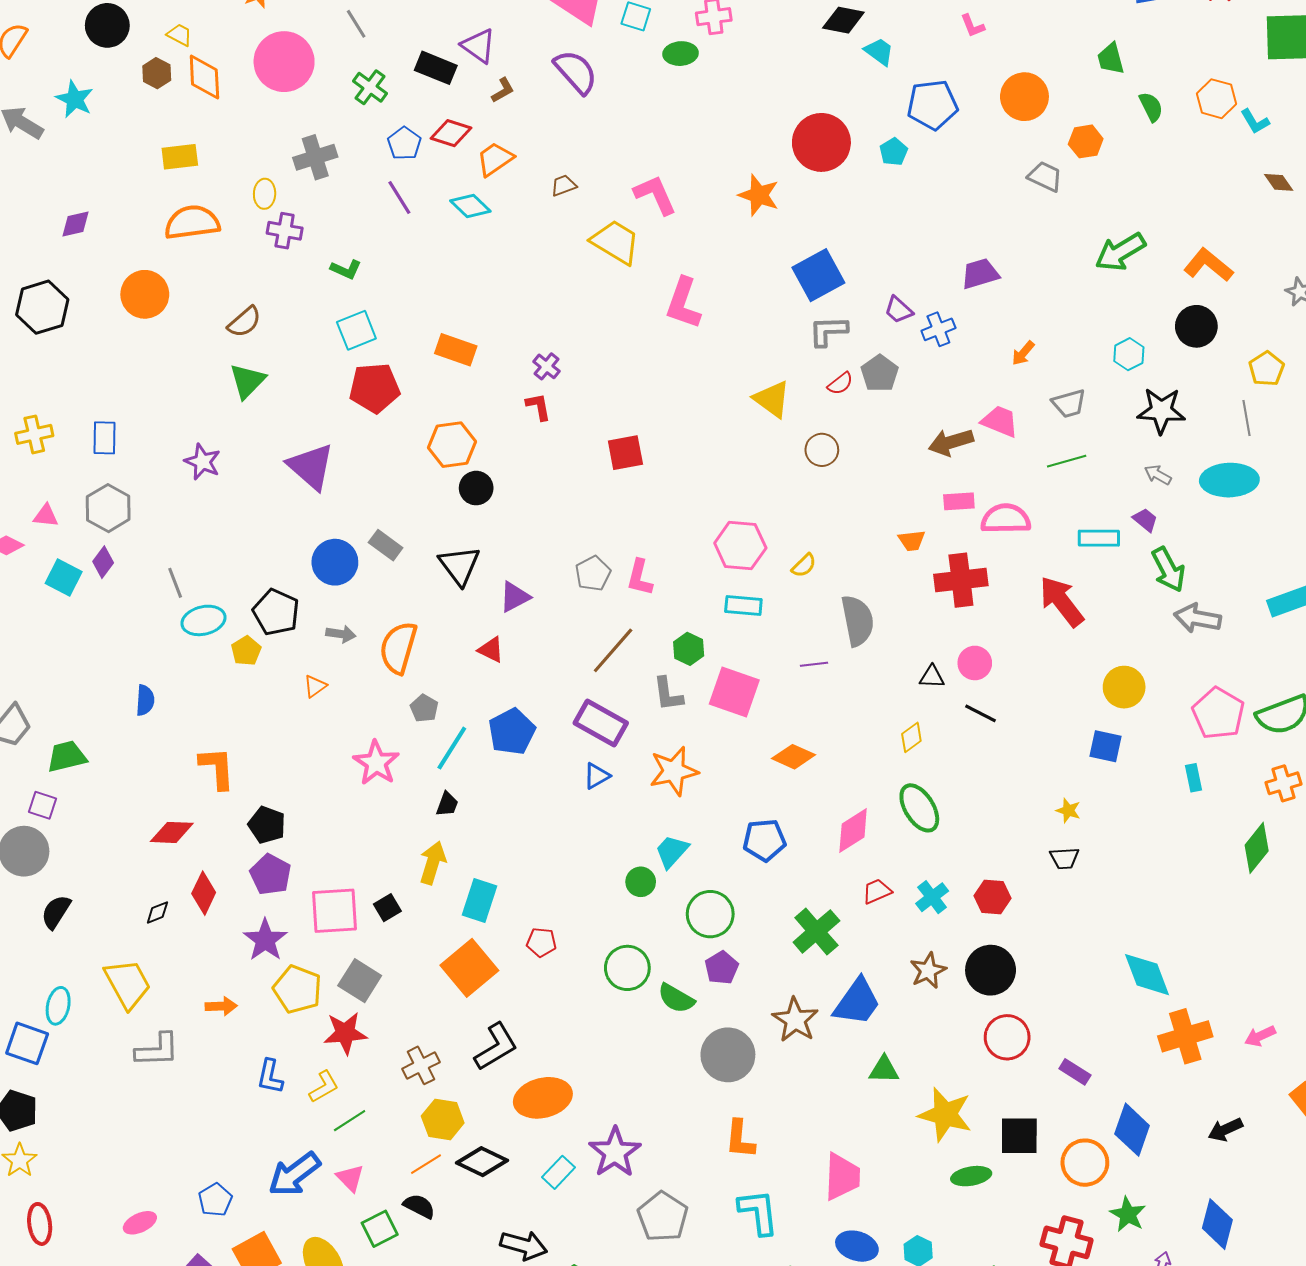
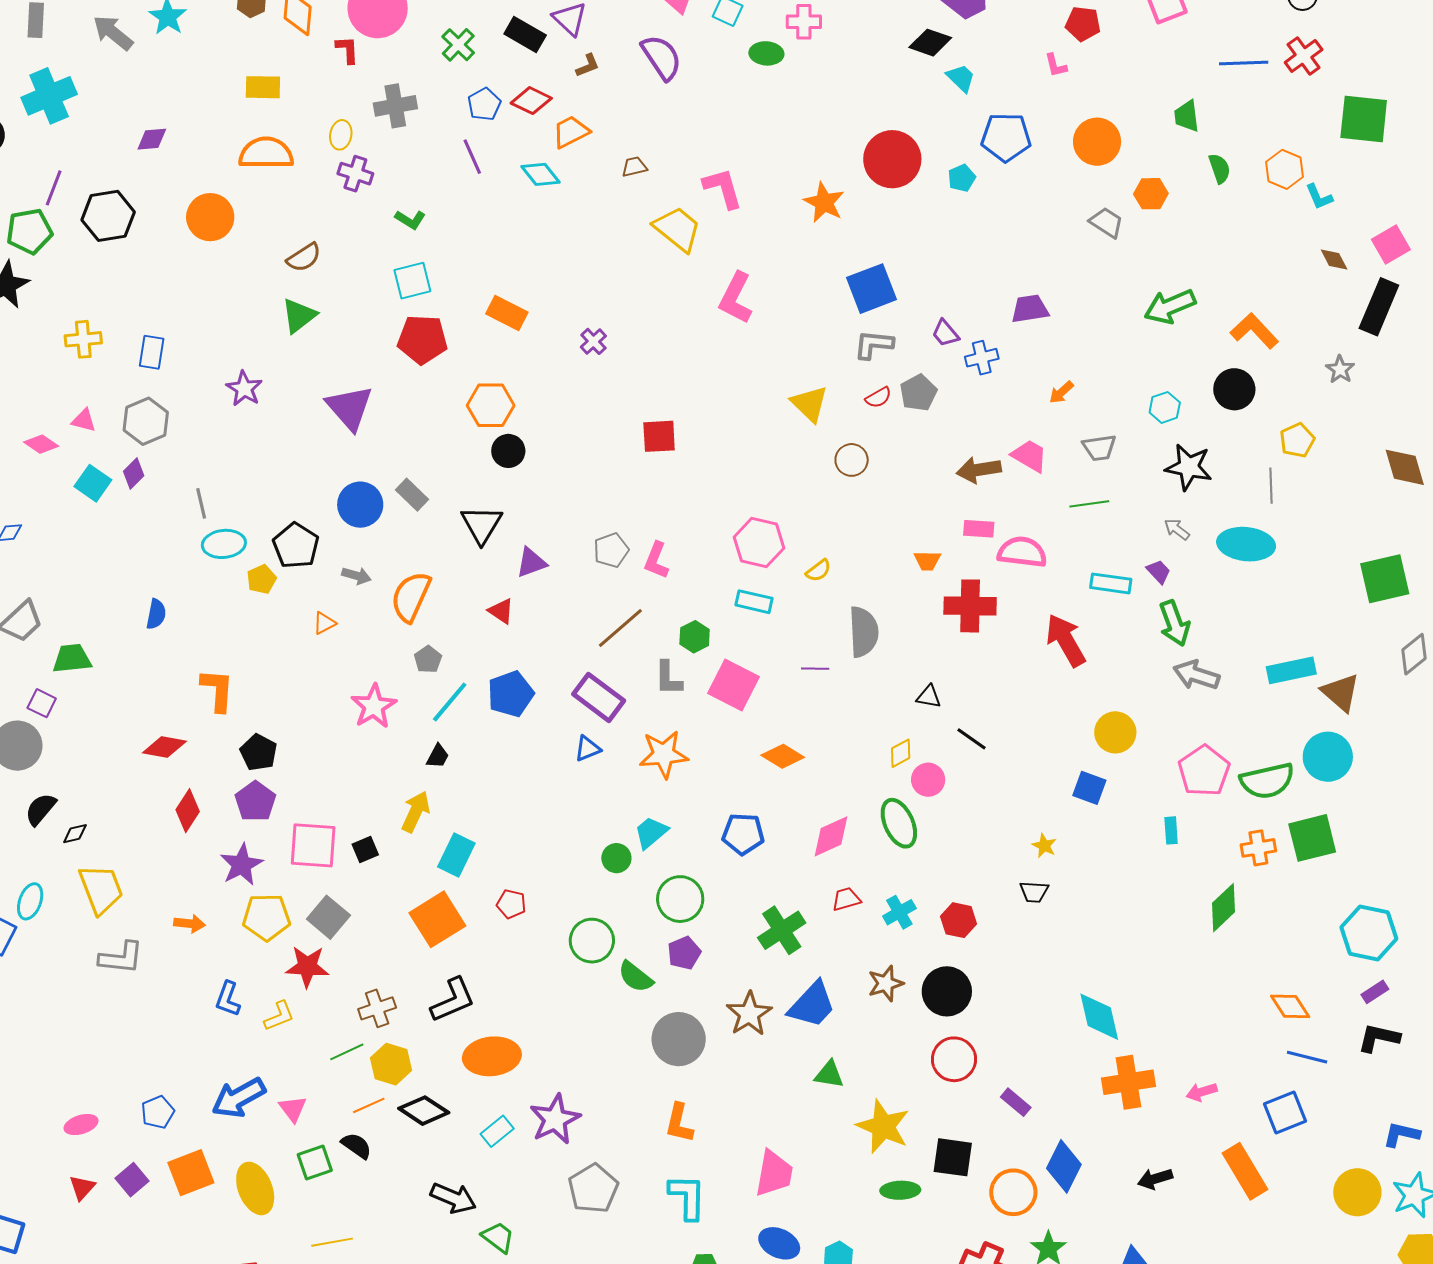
red L-shape: (538, 407) -> (347, 50), moved
pink circle: (975, 663) -> (928, 780), moved
black diamond: (157, 913) -> (75, 834), moved
yellow pentagon: (297, 989) -> (266, 917), turned -30
green line: (350, 1121) -> (347, 1052), moved

